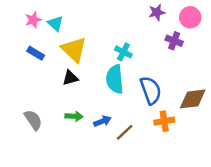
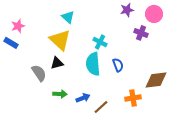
pink star: (33, 20) -> (18, 26), moved
cyan triangle: (55, 24) -> (68, 17), moved
blue rectangle: (36, 53) -> (11, 43), moved
blue semicircle: (151, 90) -> (118, 65), moved, size x0.6
gray semicircle: (33, 120) -> (39, 73), moved

